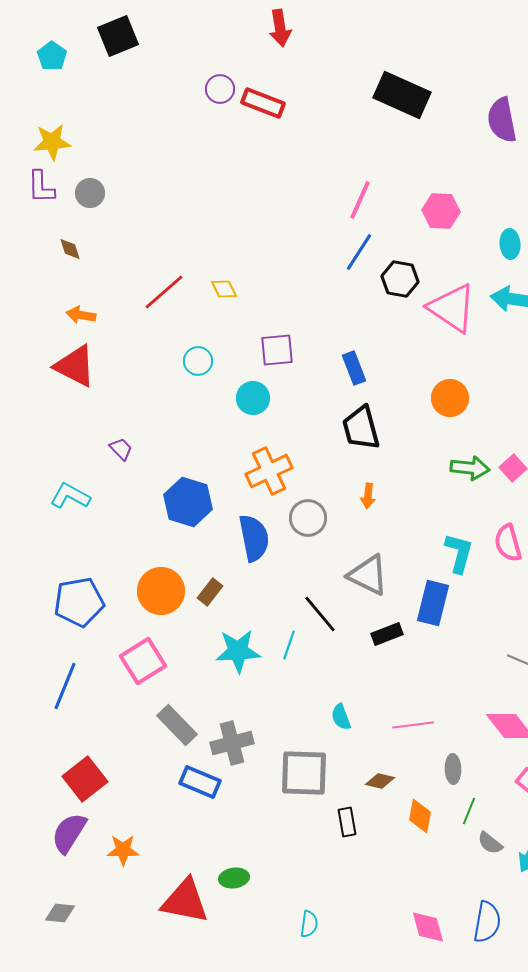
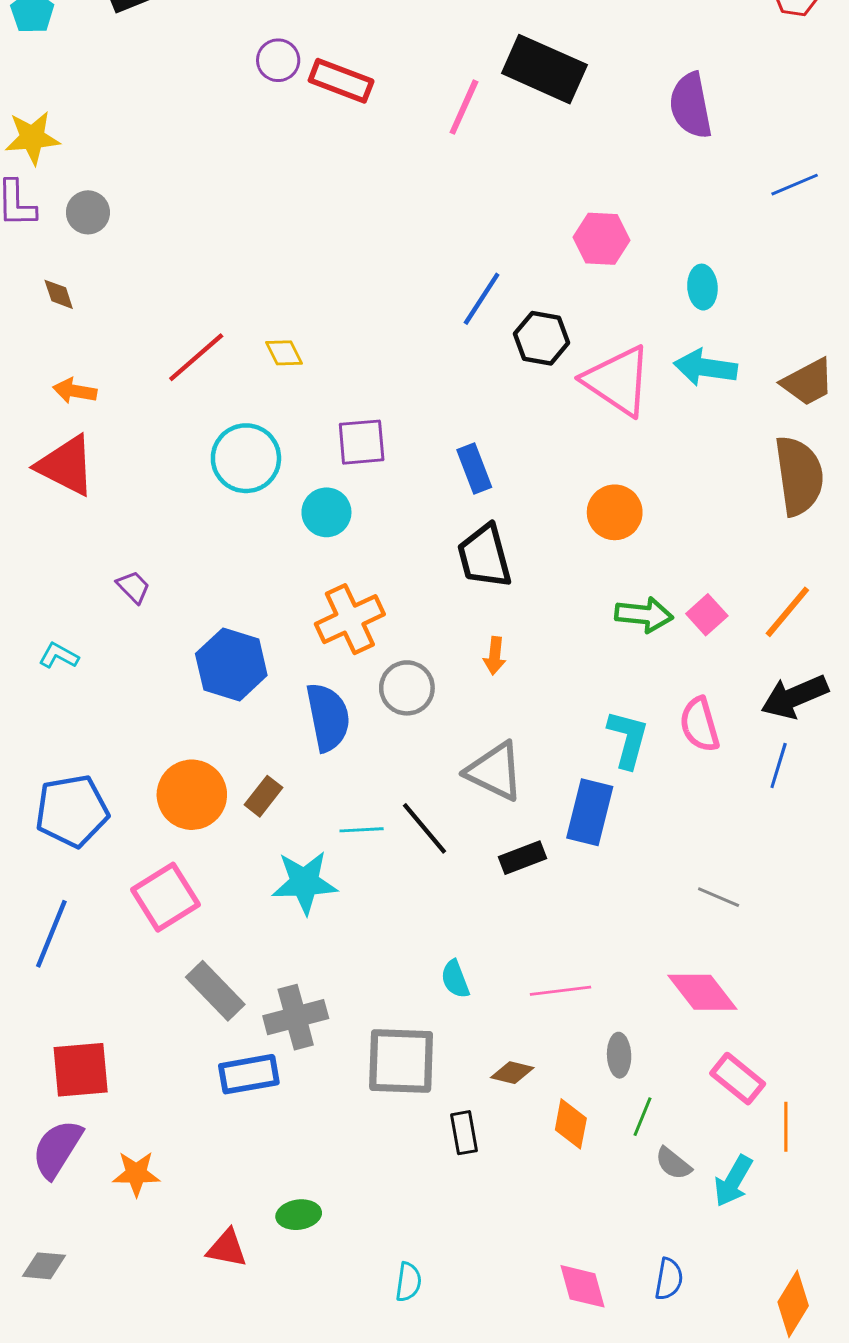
pink line: (360, 200) -> (464, 107), moved
cyan circle: (198, 361) -> (246, 458), size x1.6
cyan L-shape: (70, 496) -> (59, 656), size x0.7
cyan line: (289, 645) -> (362, 830), moved, turned 68
red square: (85, 779) -> (81, 1070), turned 33
blue rectangle: (200, 782) -> (249, 1074), turned -33
red triangle: (185, 901) -> (227, 1248), size x0.6
blue semicircle: (487, 922) -> (669, 1279), size x0.7

